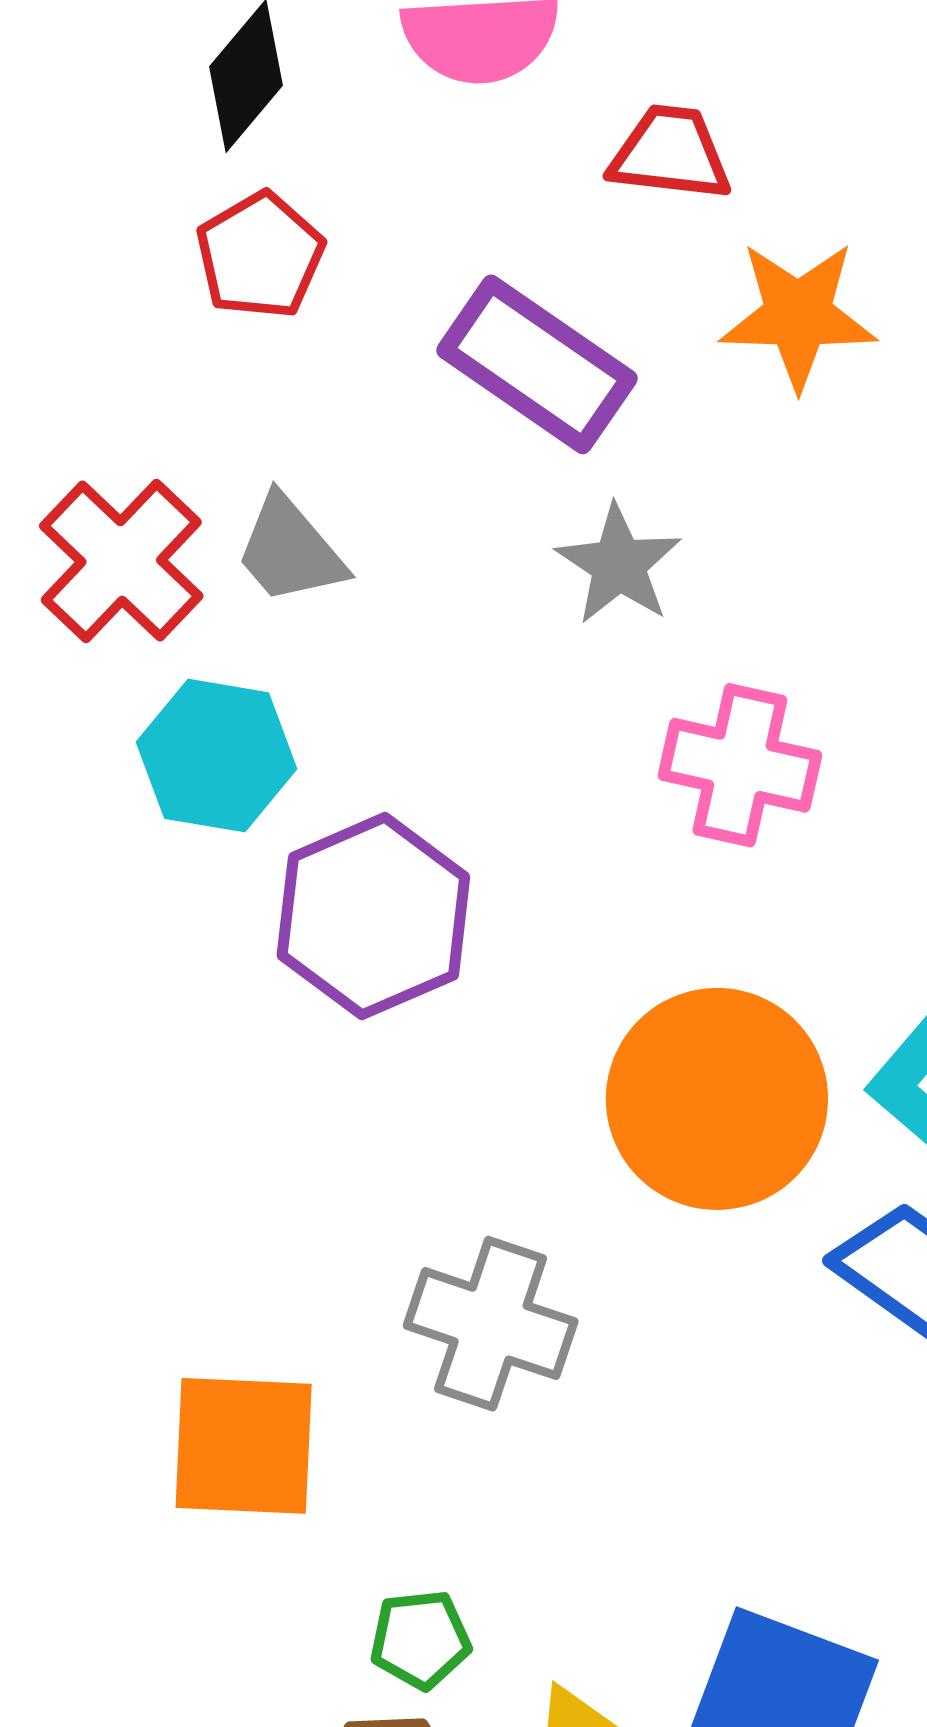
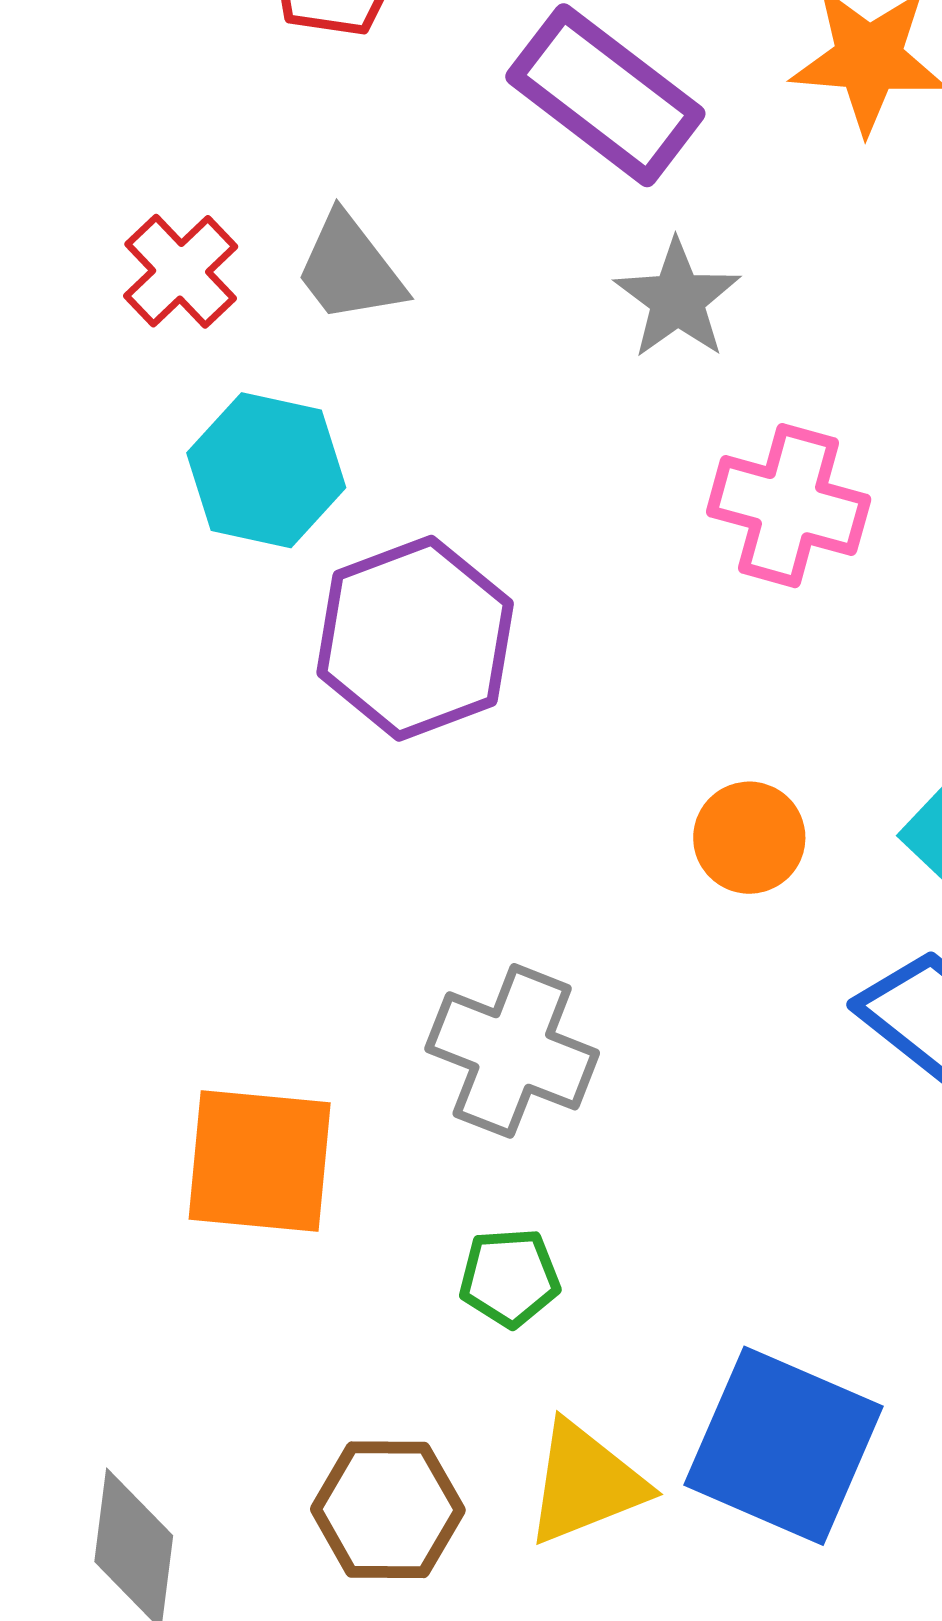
red cross: (121, 561) -> (181, 271), size x0.7
orange circle: (717, 1099) -> (749, 838), size x0.5
green pentagon: (420, 1639) -> (509, 1278), moved

